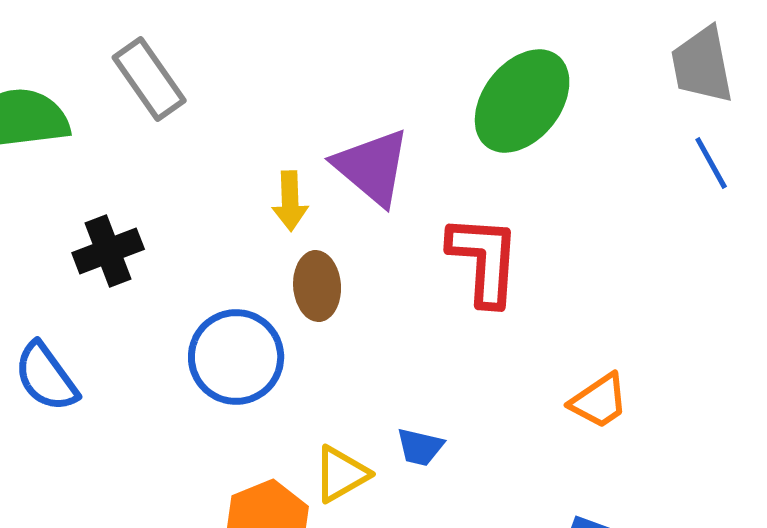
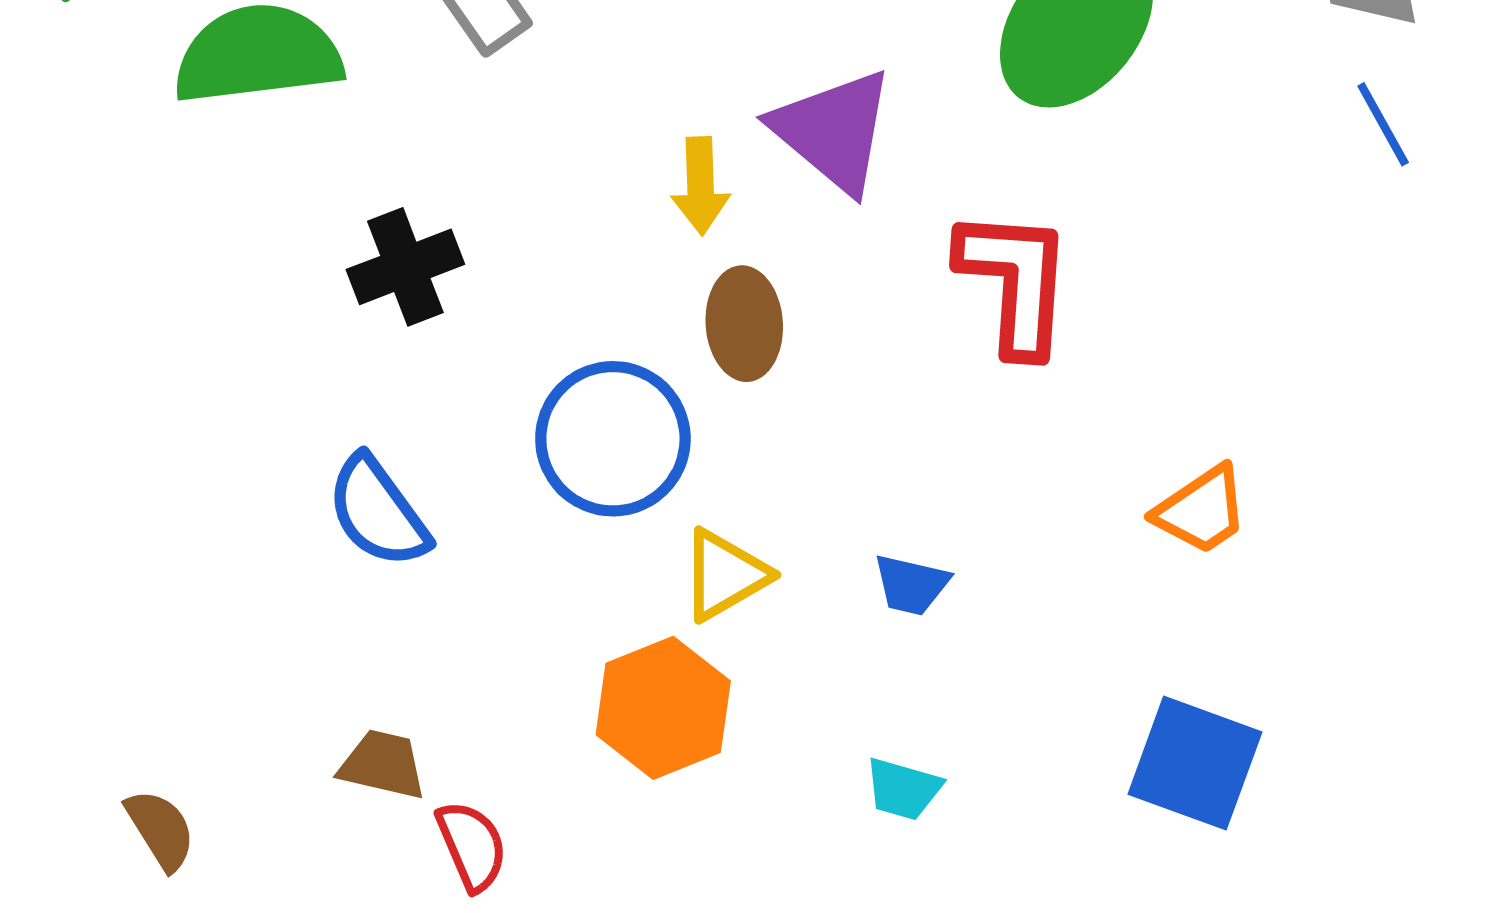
blue semicircle: (46, 377) -> (378, 512), moved
yellow triangle: (341, 474) -> (725, 575), moved

